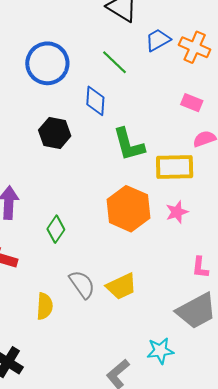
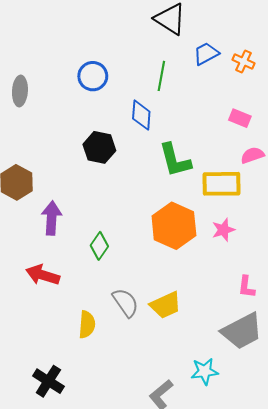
orange cross: (195, 47) -> (244, 62), size x0.7
green line: (115, 62) -> (161, 76), turned 56
blue circle: (47, 63) -> (93, 76), size x0.7

